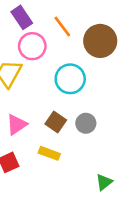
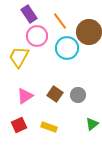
cyan circle: (70, 79) -> (67, 48), moved
yellow rectangle: (49, 153) -> (49, 127), moved
green triangle: (104, 182) -> (92, 124), moved

